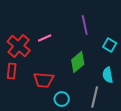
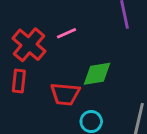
green diamond: (78, 62) -> (97, 74), moved, turned 30

